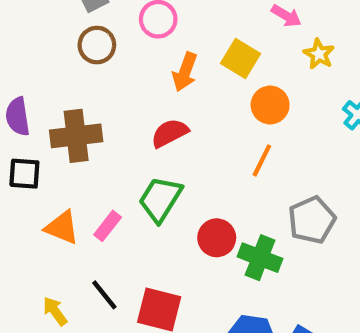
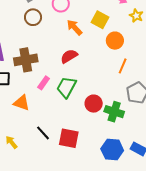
orange arrow: (185, 72) -> (75, 27), turned 120
orange line: (262, 160) -> (123, 66), moved
pink rectangle: (108, 226) -> (44, 83), moved
yellow arrow: (55, 311) -> (11, 142), moved

